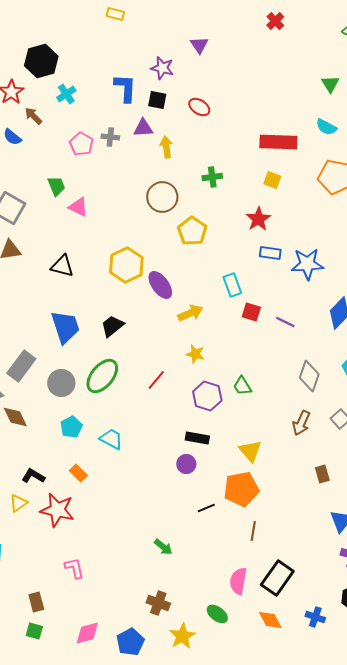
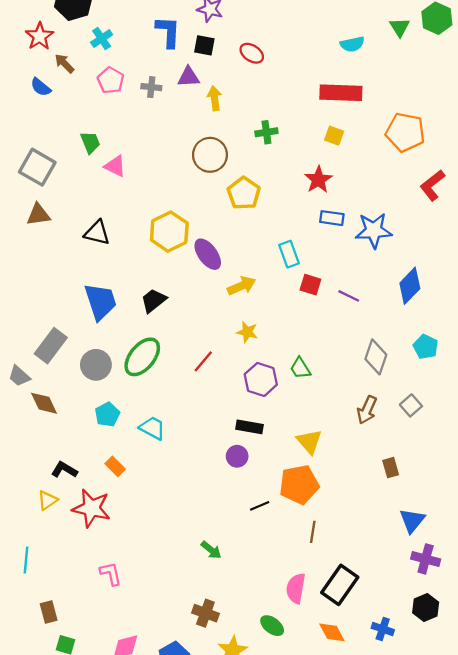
cyan semicircle: (326, 127) -> (352, 44), moved, turned -40
pink pentagon: (81, 144) -> (111, 80), moved
brown rectangle: (36, 602) -> (49, 612), moved

